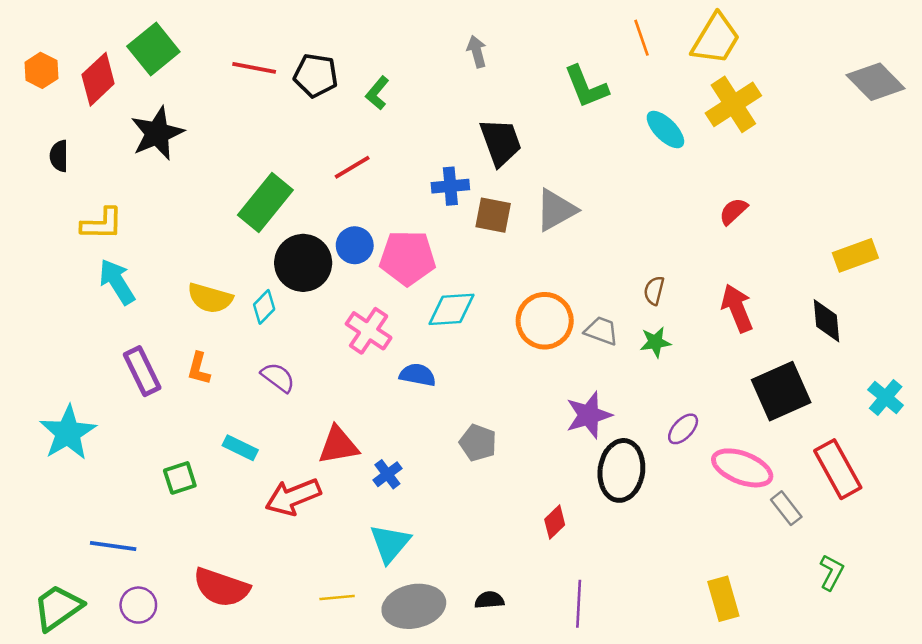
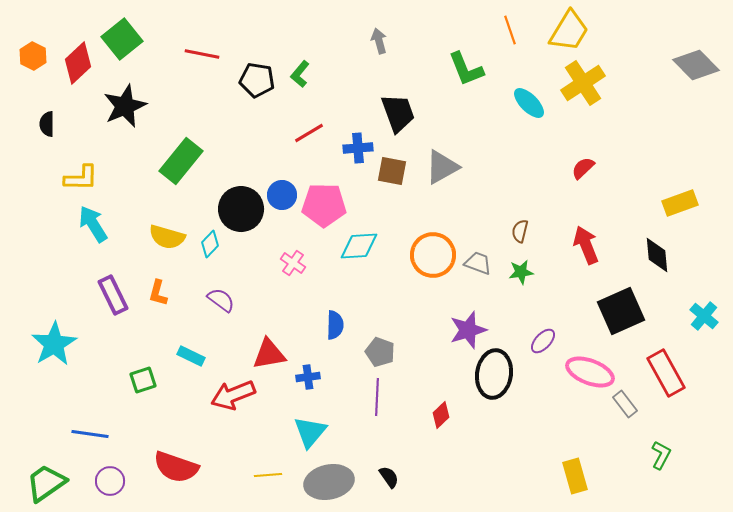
black pentagon: (316, 75) -> (257, 80), moved
red line: (352, 167) -> (309, 133), moved
green rectangle: (265, 202) -> (181, 161), moved
pink cross: (369, 331) -> (293, 263), size x0.7
blue semicircle: (418, 375) -> (335, 325), moved, turned 80
blue cross: (387, 474) -> (308, 377), turned 30
black semicircle: (489, 600) -> (389, 477), turned 60
purple line: (579, 604) -> (377, 397), moved

